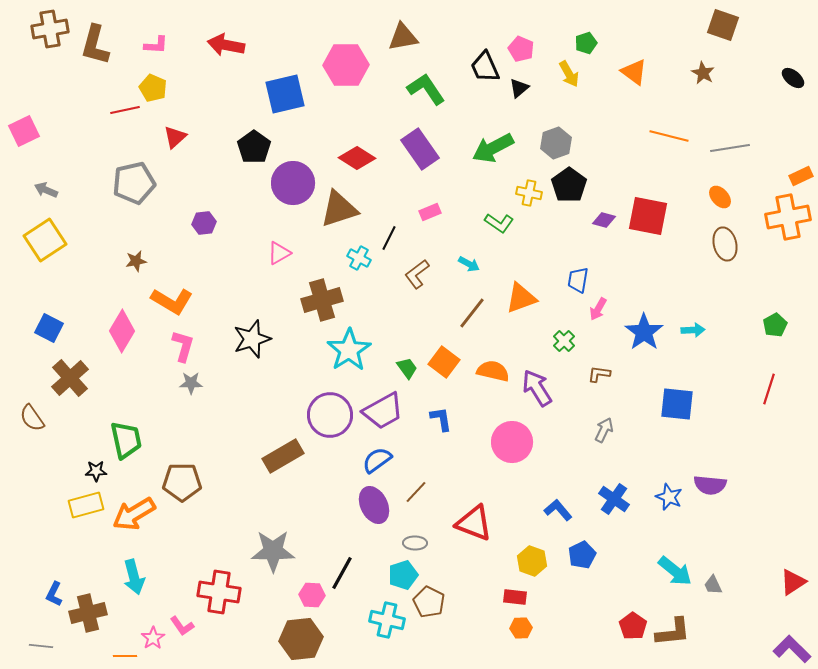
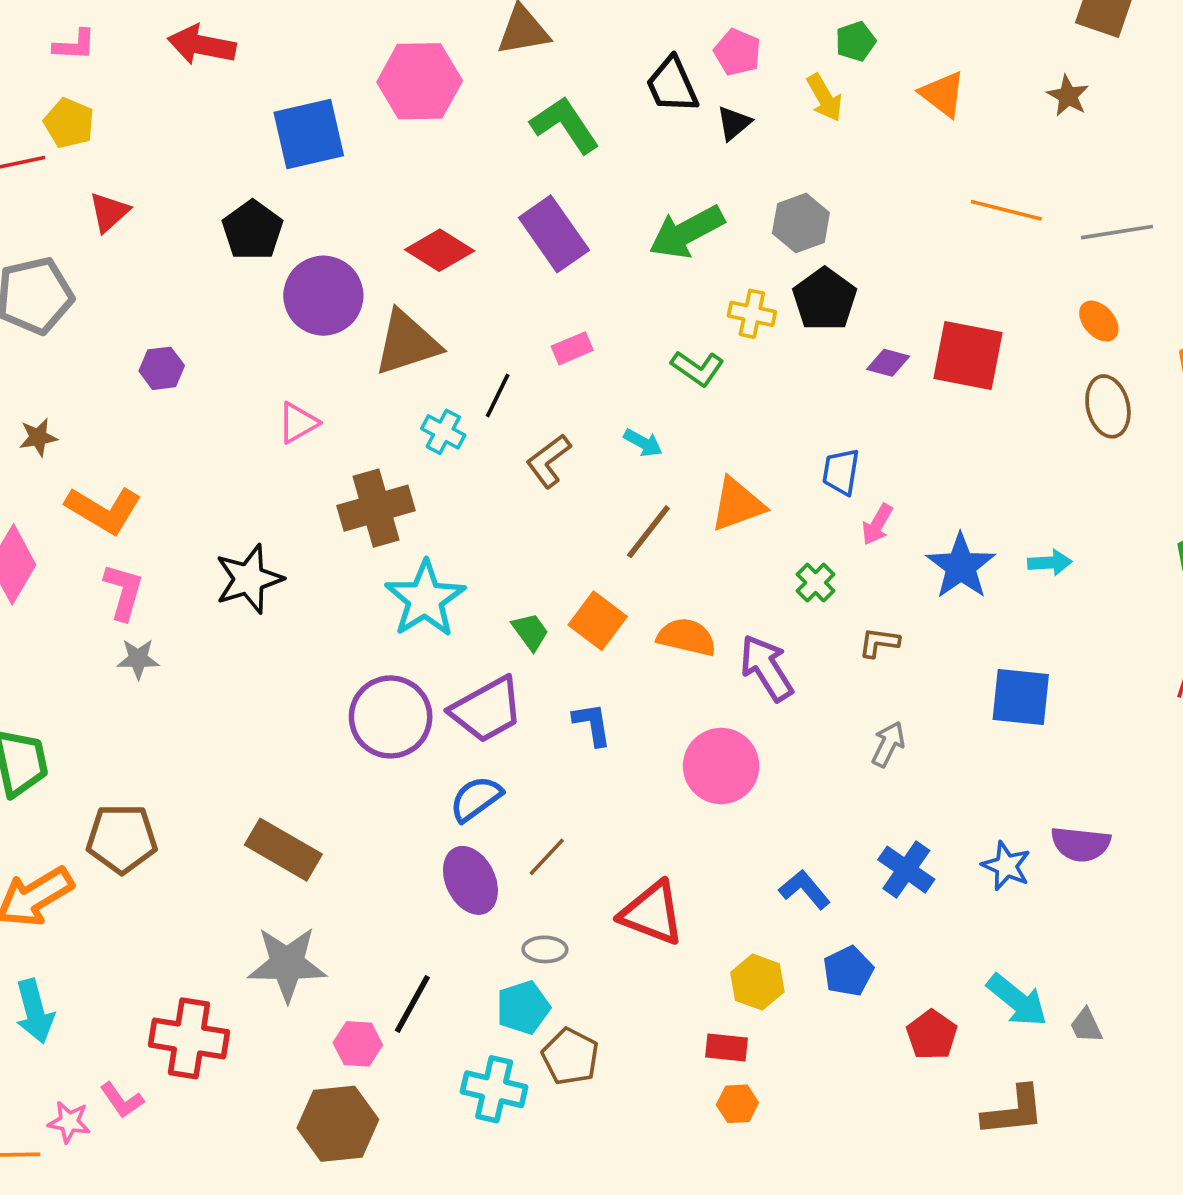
brown rectangle: (283, 456) -> (283, 850), moved, turned 60
red pentagon: (633, 626) -> (932, 1035), moved
pink star: (153, 638) -> (69, 1122), turned -30

